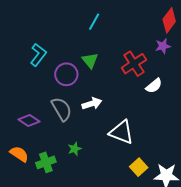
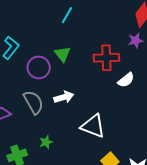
red cross: (134, 64) -> (106, 58), turned 30

